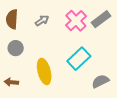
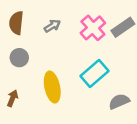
brown arrow: (11, 82) -> (12, 98), turned 104

